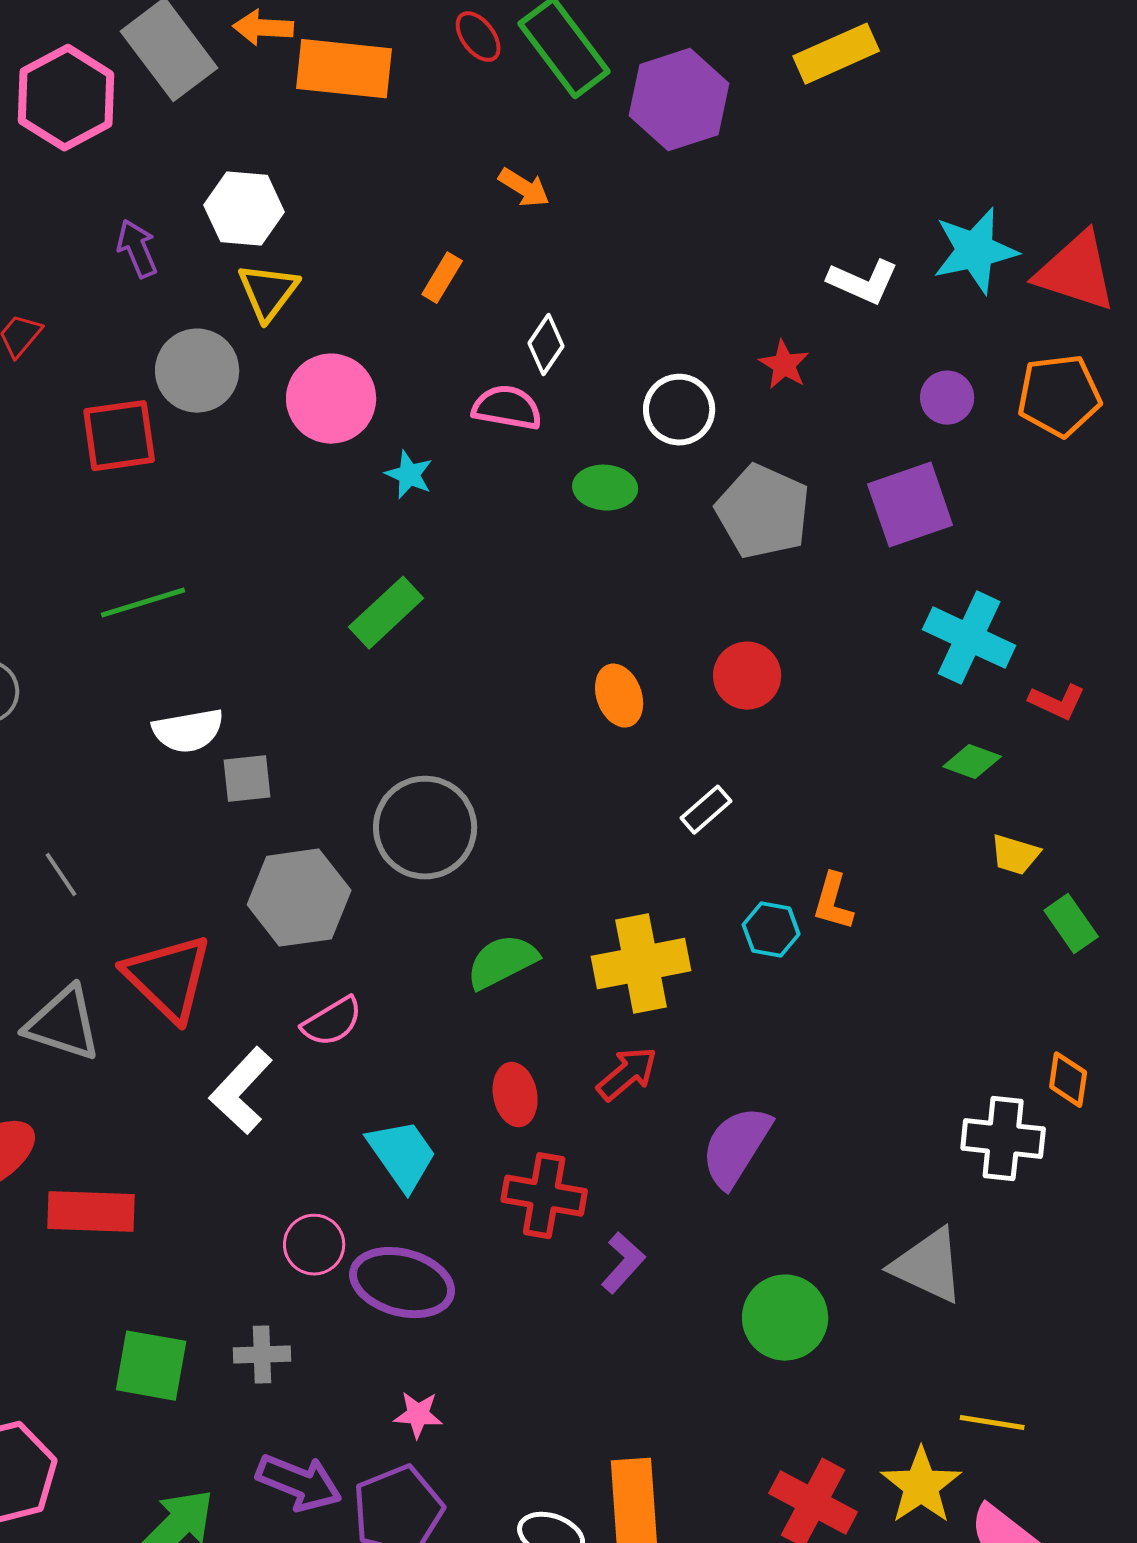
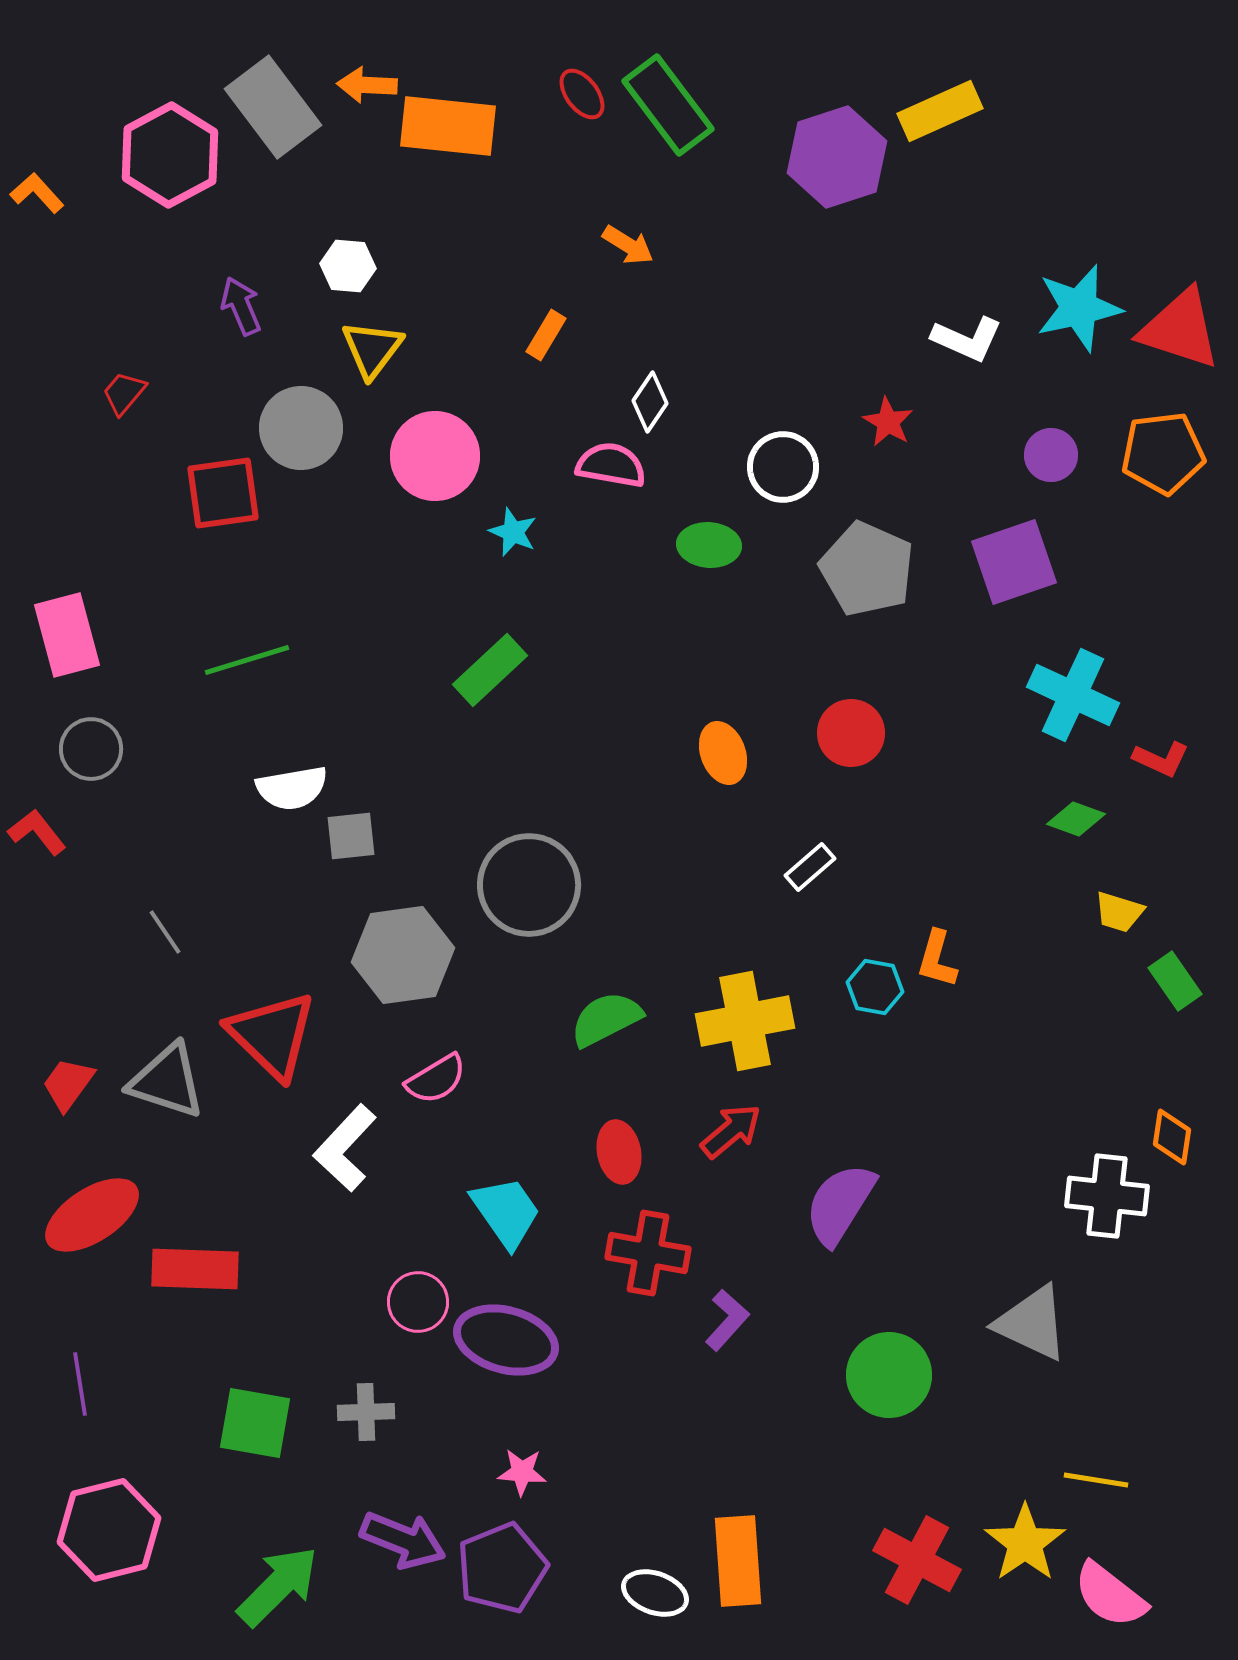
purple hexagon: (679, 100) -> (837, 157), moved
white hexagon: (244, 209) -> (348, 266), size x0.7

